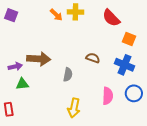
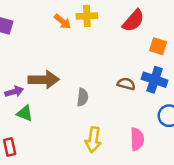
red semicircle: (111, 18) -> (133, 21), turned -90
brown semicircle: (93, 58) -> (126, 84), moved
green triangle: (22, 84) -> (25, 113), turned 32
pink semicircle: (108, 96) -> (137, 139), moved

